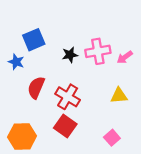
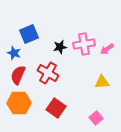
red semicircle: (36, 88) -> (18, 75), moved
red cross: (68, 97) -> (48, 73), moved
orange hexagon: (22, 137) -> (19, 103), moved

